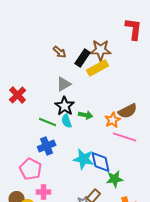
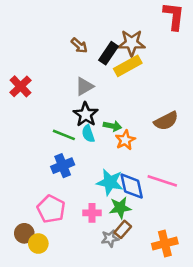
red cross: (18, 95) -> (20, 86), moved
orange star: (113, 120) -> (125, 140), moved
pink line: (125, 137) -> (162, 181), moved
pink pentagon: (31, 169) -> (51, 209), moved
green star: (115, 179) -> (120, 208), moved
pink cross: (44, 192) -> (92, 213), moved

